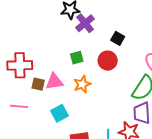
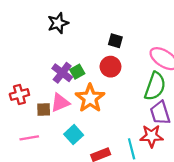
purple cross: (85, 23) -> (62, 73), moved
red cross: (20, 65) -> (19, 94), size x0.7
orange star: (82, 84) -> (90, 98), size x1.5

